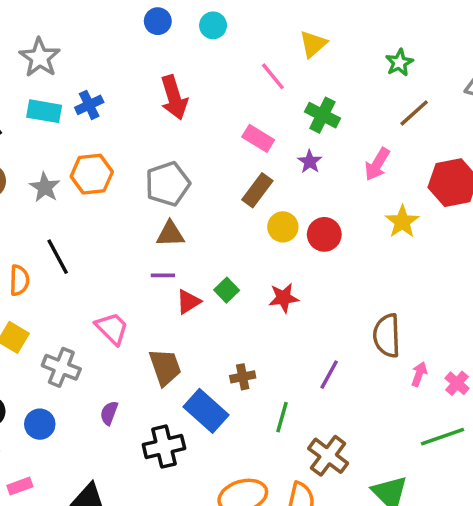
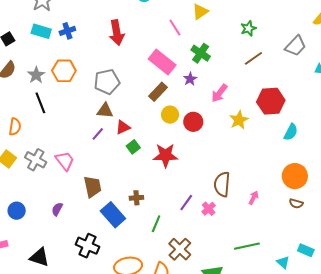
pink rectangle: (258, 138) -> (162, 62), size x1.5
pink arrow: (377, 164) -> (219, 93), moved
black line: (58, 257) -> (40, 103), moved
purple line: (163, 275) -> (98, 134), turned -56
red star: (284, 298) -> (165, 155), size x1.4
red triangle: (188, 302) -> (123, 127), moved
gray cross: (61, 367) -> (36, 160), moved
pink arrow: (419, 374) -> (254, 198), moved
pink cross: (457, 383) -> (209, 209), moved
black cross: (164, 447) -> (87, 246), moved, turned 30

